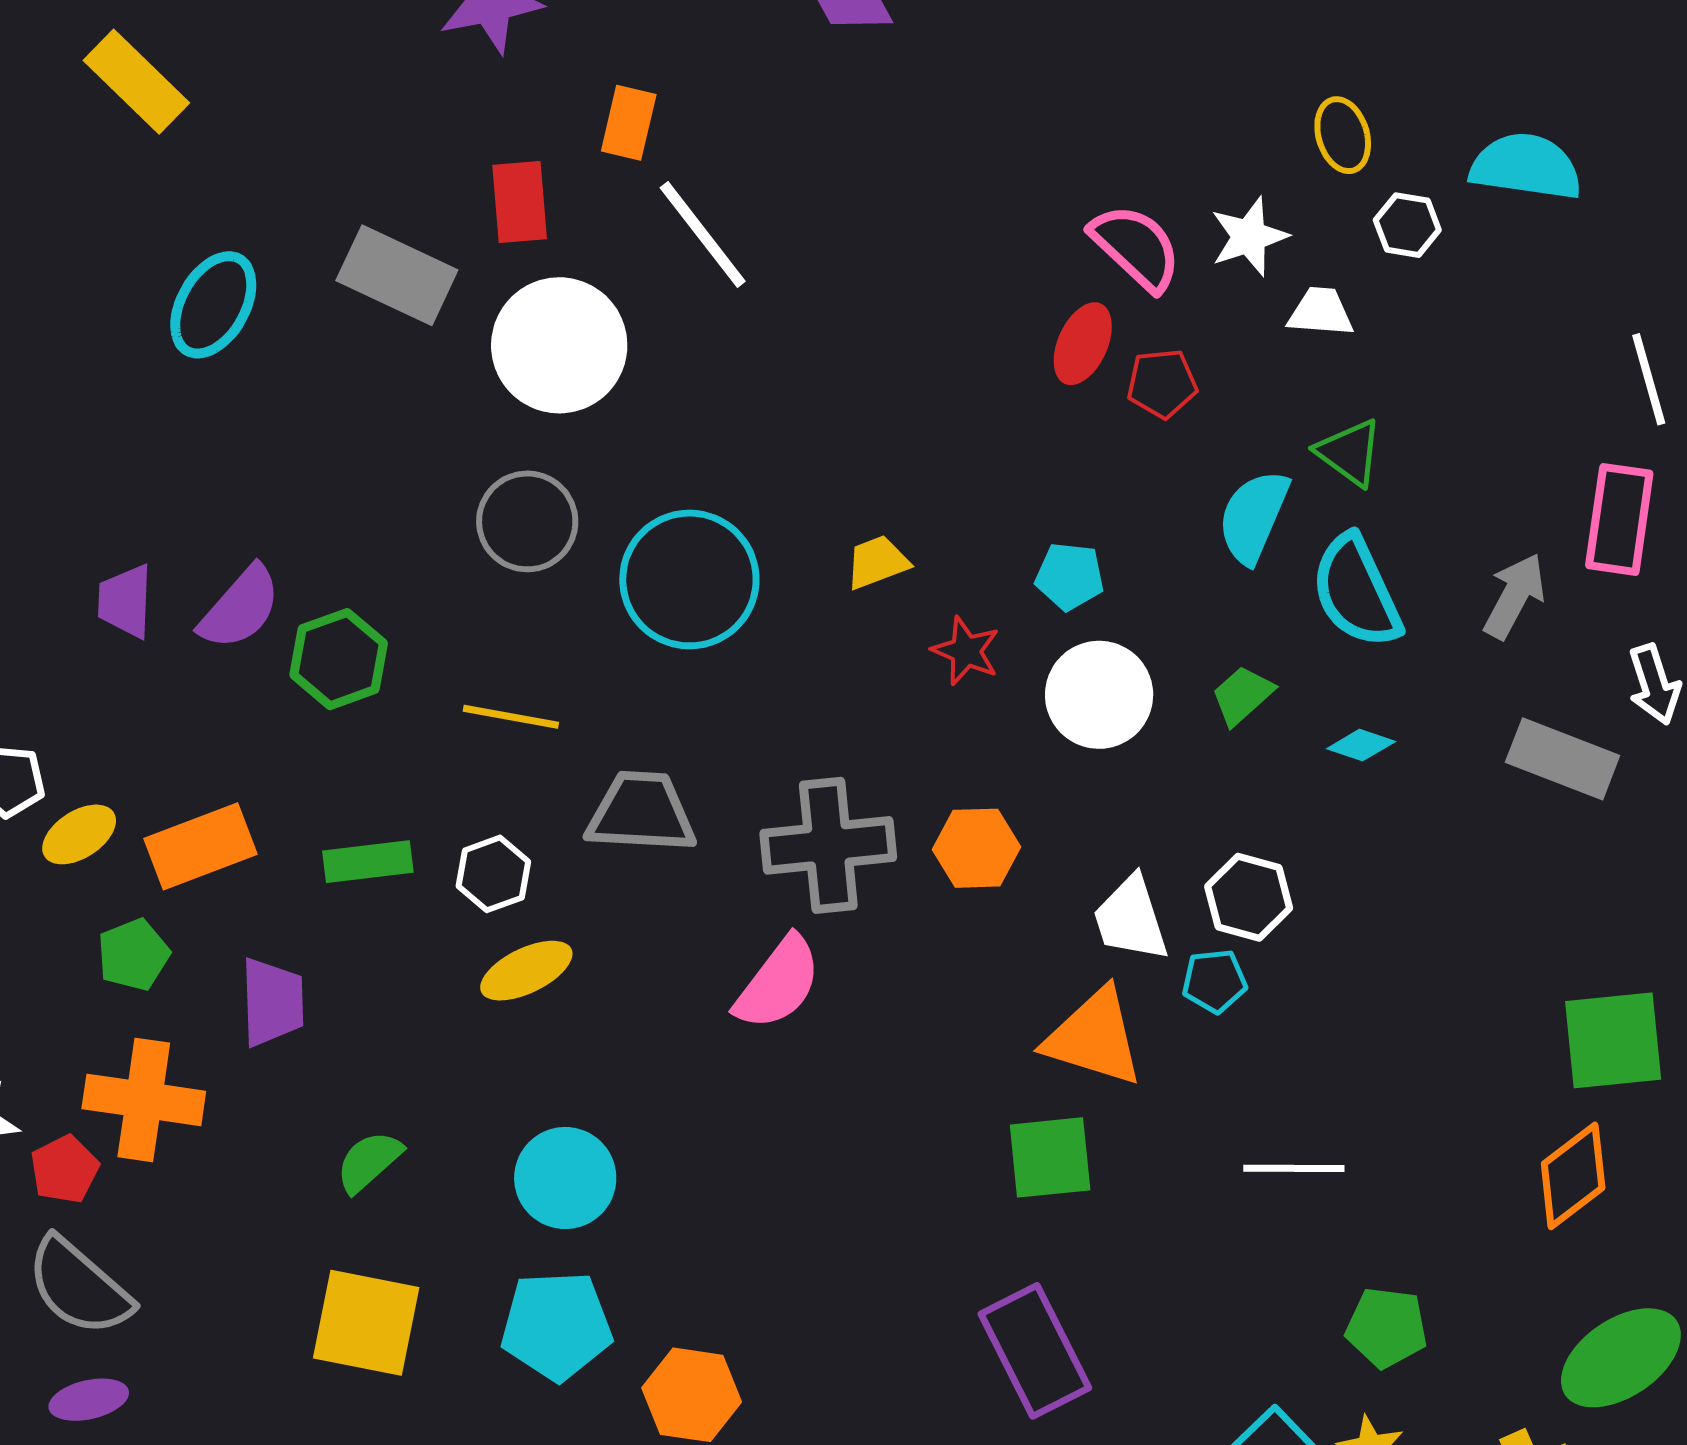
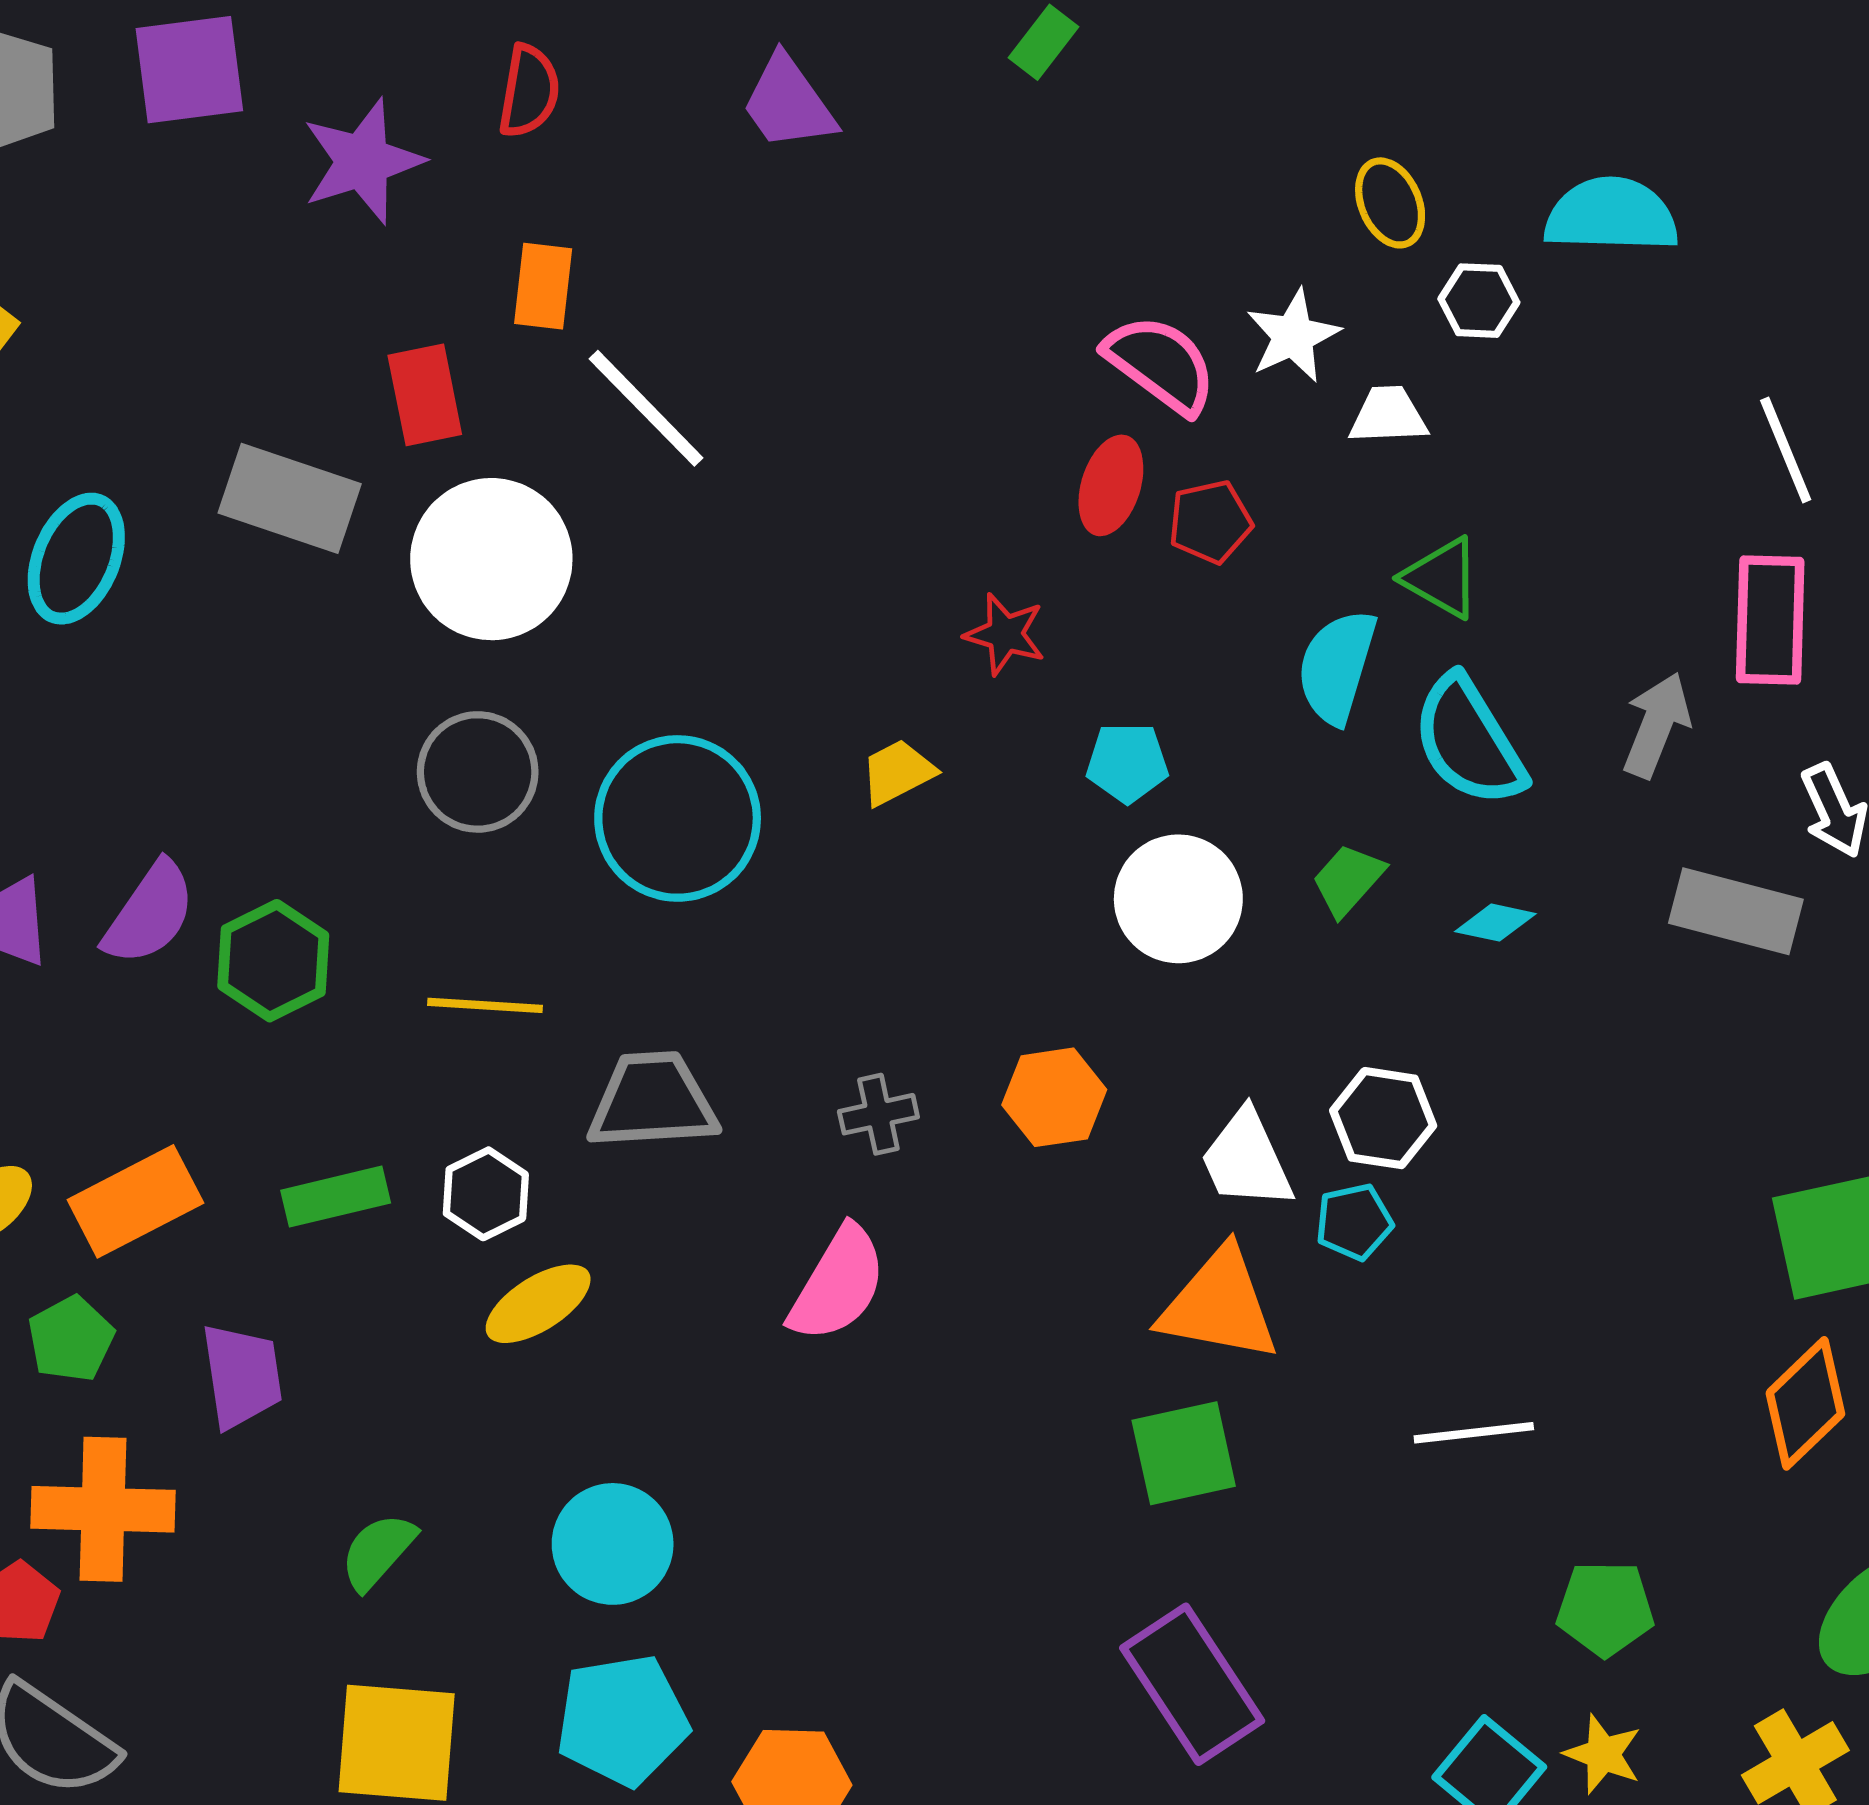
red star: (966, 651) -> (1005, 634), moved
gray cross: (828, 845) -> (878, 1114), size x0.5

